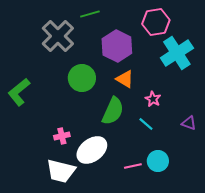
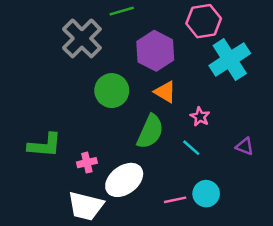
green L-shape: (19, 92) -> (45, 145), moved, turned -136

